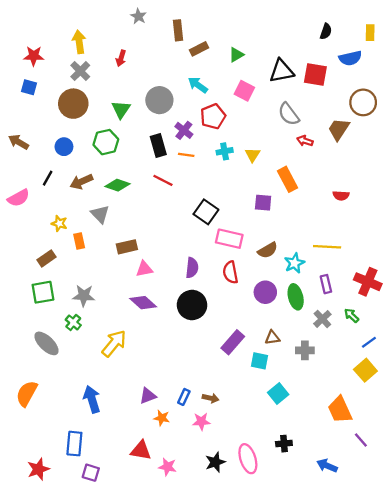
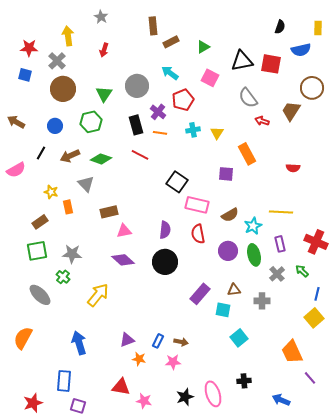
gray star: (138, 16) -> (101, 17), moved
gray cross: (80, 71) -> (57, 61), moved
blue line: (369, 342) -> (317, 294), turned -40

